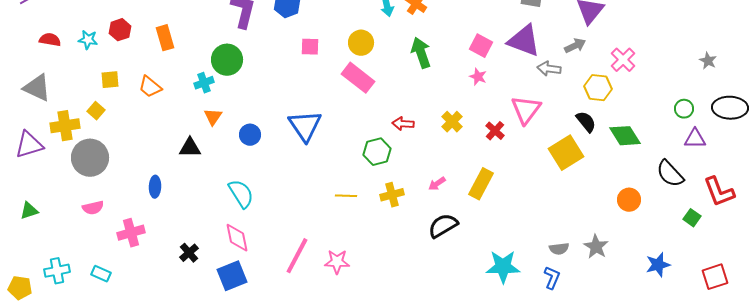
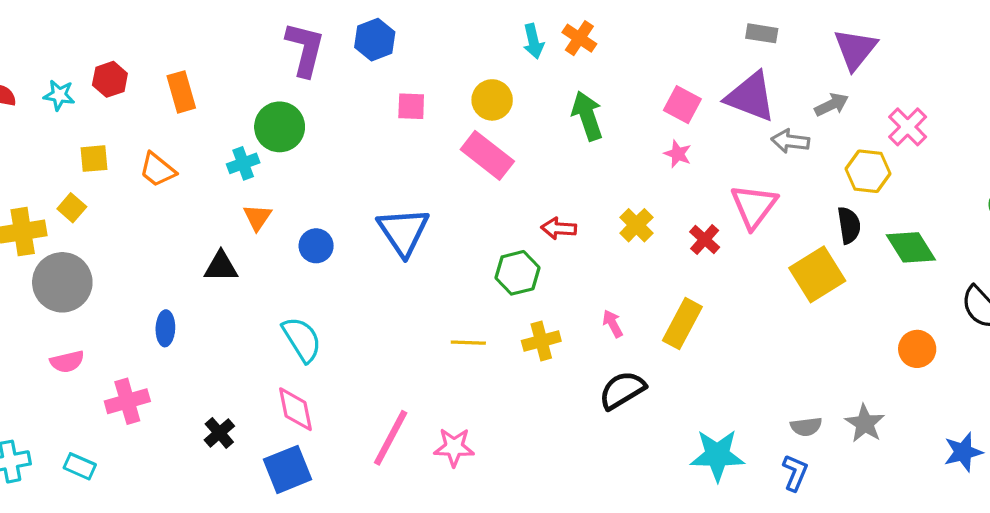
black semicircle: (586, 122) -> (849, 225), turned 30
pink arrow: (437, 184) -> (613, 324), turned 96

